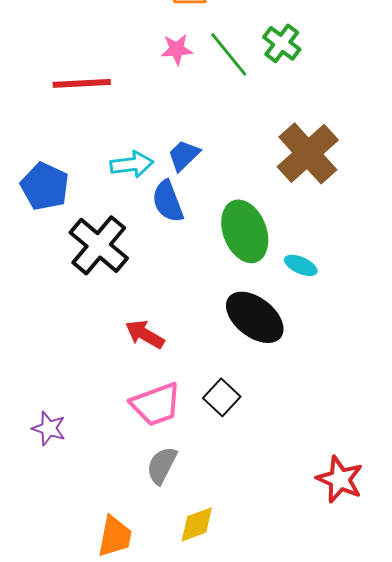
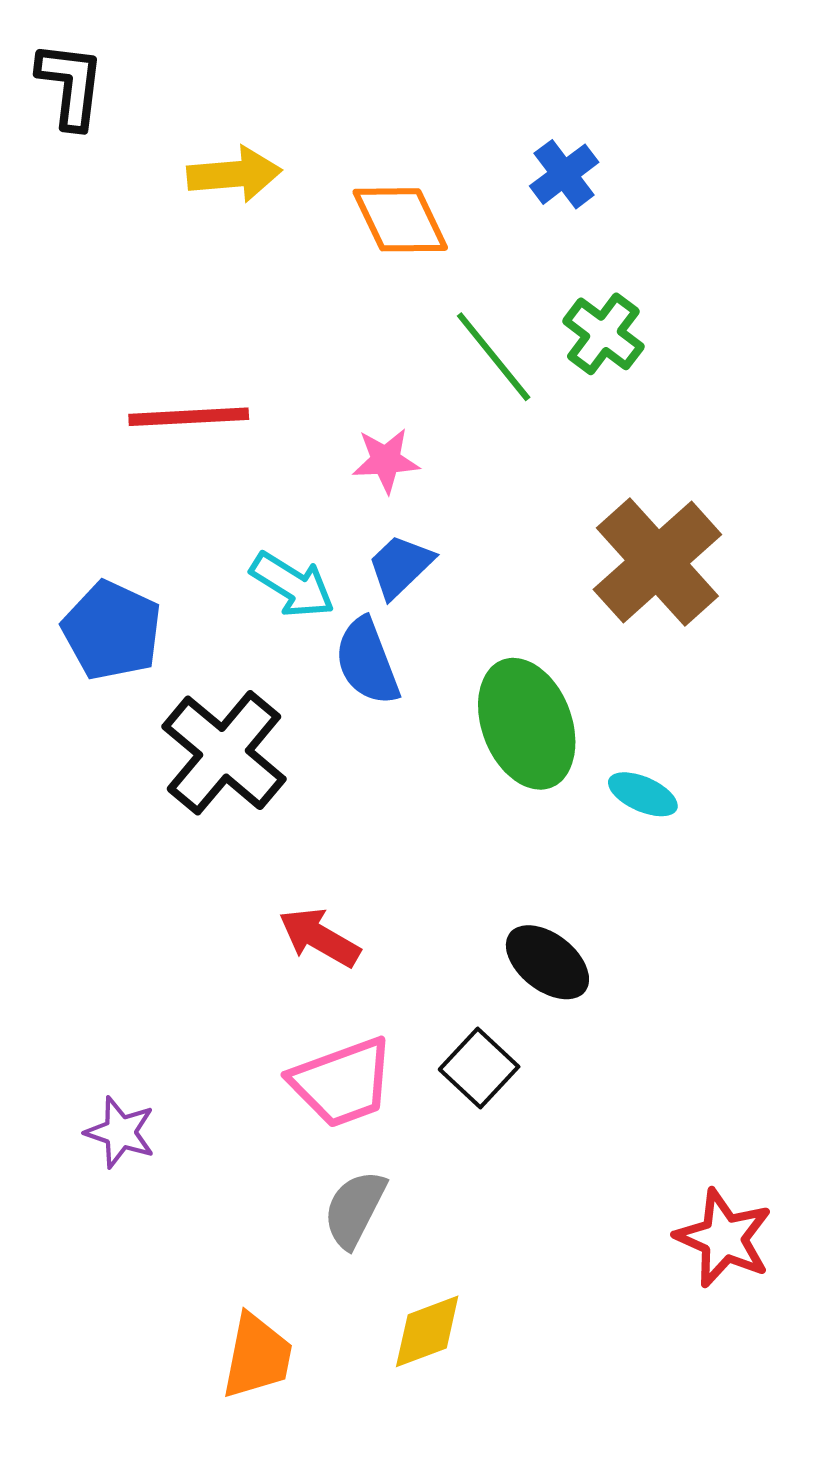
pink star: (177, 49) -> (386, 460), moved
cyan arrow: (132, 164) -> (292, 585), turned 39
black ellipse: (255, 317) -> (547, 962), moved, size x0.7

